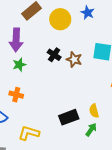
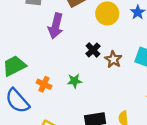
green star: (19, 65) -> (75, 81), moved

